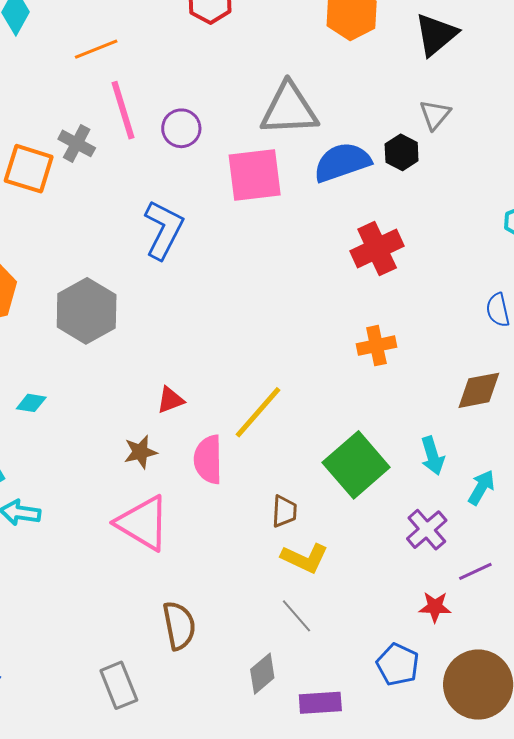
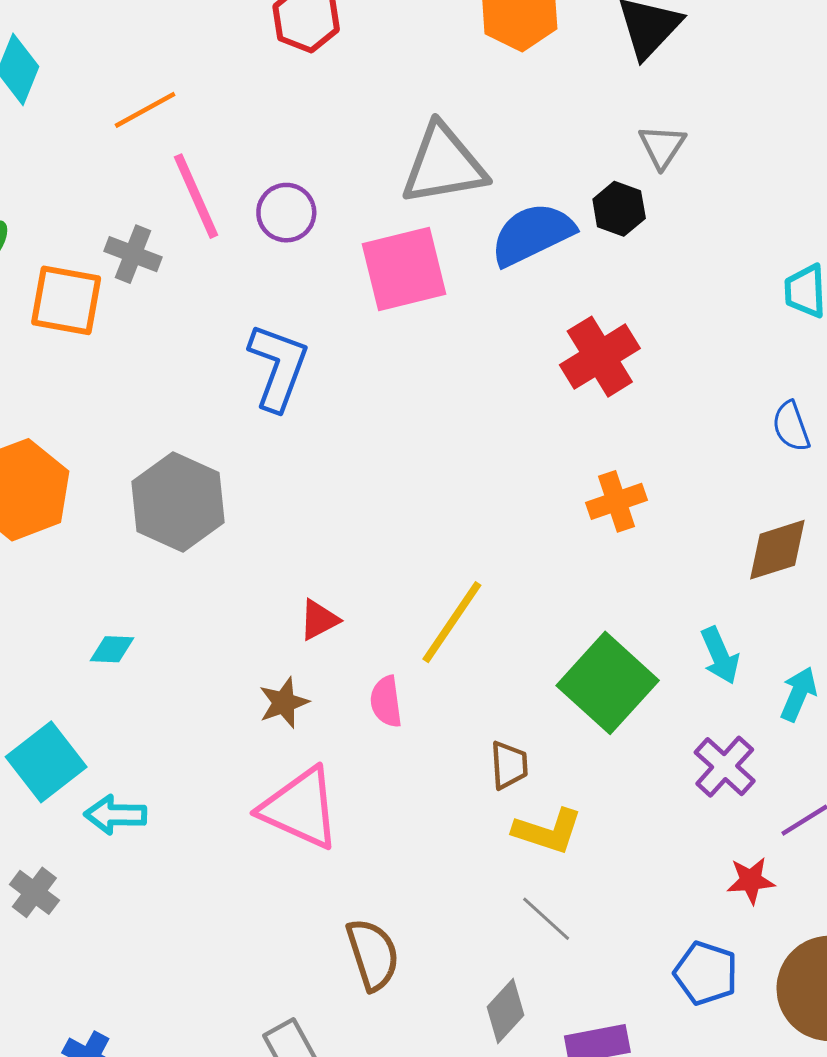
pink semicircle: (208, 459) -> (386, 702), size x0.7

